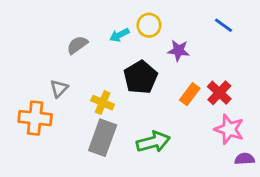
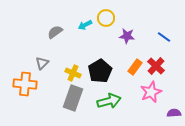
blue line: (224, 25) -> (164, 37), moved
black pentagon: (141, 77) -> (100, 71), moved
pink star: (229, 129) -> (151, 92), moved, turned 30

